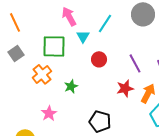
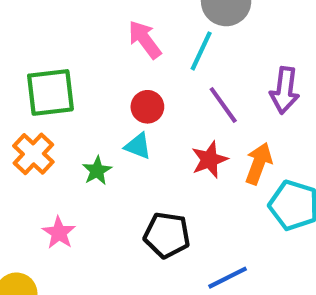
pink arrow: (69, 16) -> (145, 40), moved
cyan line: (105, 23) -> (201, 51), moved
cyan triangle: (83, 36) -> (138, 146), moved, turned -32

